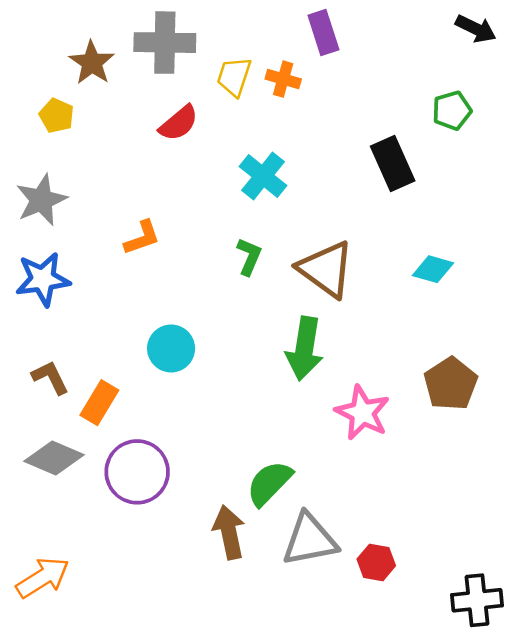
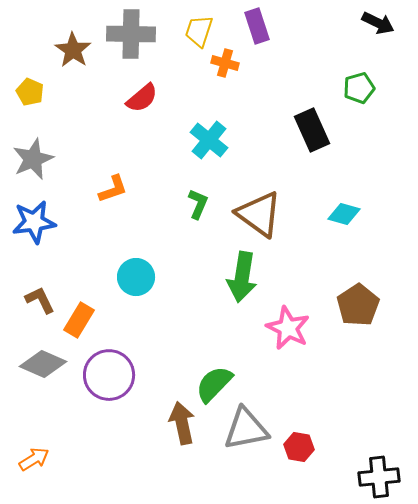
yellow trapezoid: (234, 77) -> (199, 31), moved
yellow pentagon: (57, 116) -> (30, 92), moved
orange arrow: (43, 578) -> (34, 459), size x0.7

